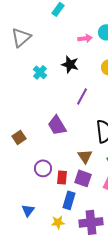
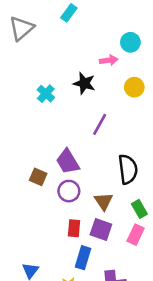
gray triangle: (21, 37) -> (21, 28), moved
pink arrow: (85, 38) -> (109, 60), moved
brown square: (19, 137) -> (38, 177), moved, turned -32
purple circle: (43, 168) -> (69, 191), moved

